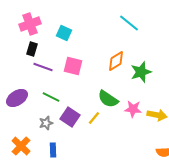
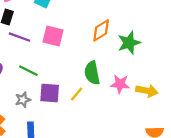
green semicircle: (108, 99) -> (92, 73), turned 45
purple square: (70, 117) -> (50, 93), turned -30

